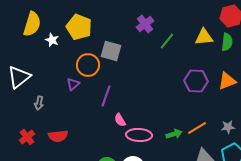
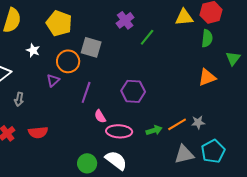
yellow triangle: (204, 37) -> (184, 17), moved
white star: (52, 40) -> (33, 50), moved
purple hexagon: (196, 81) -> (133, 91), moved
gray star: (228, 127) -> (198, 122), moved

